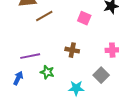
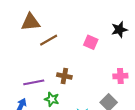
brown cross: (72, 50) -> (64, 76), moved

